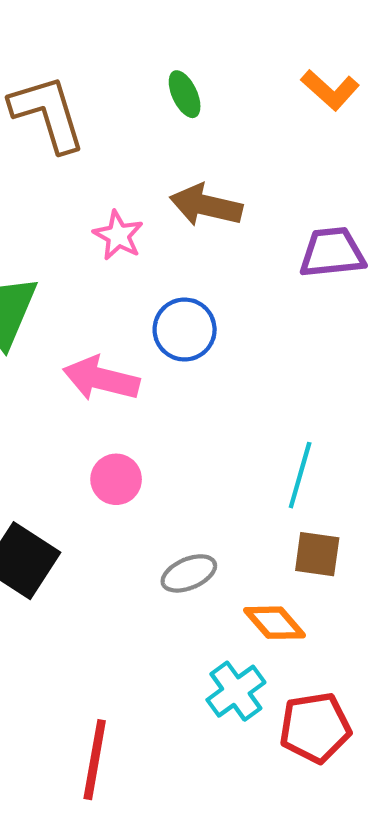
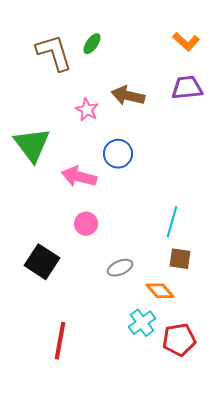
green ellipse: (185, 94) -> (92, 44), moved, turned 60
purple trapezoid: (332, 252) -> (187, 88), moved
red line: (95, 760) -> (60, 341), moved

